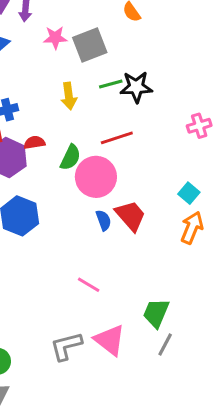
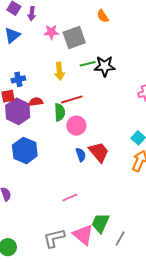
red line: (117, 138) -> (72, 99), moved
green semicircle: (70, 157) -> (60, 112), turned -30
pink circle: (96, 177) -> (76, 126), size x0.7
pink line: (89, 285) -> (70, 197), turned -56
green trapezoid: (156, 313) -> (100, 223), moved

